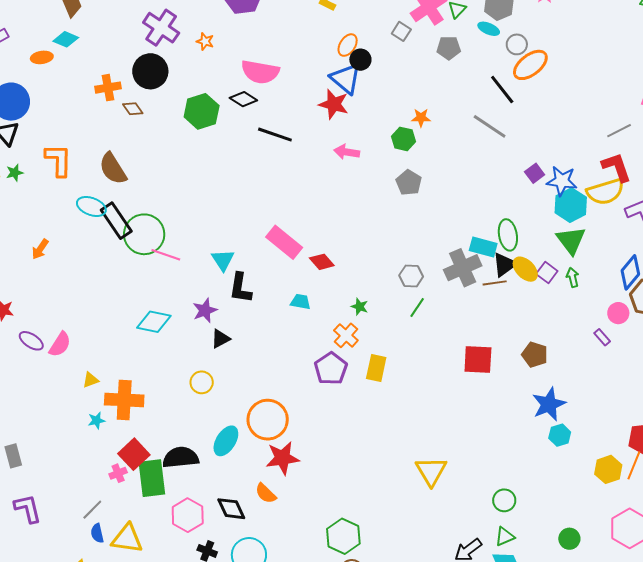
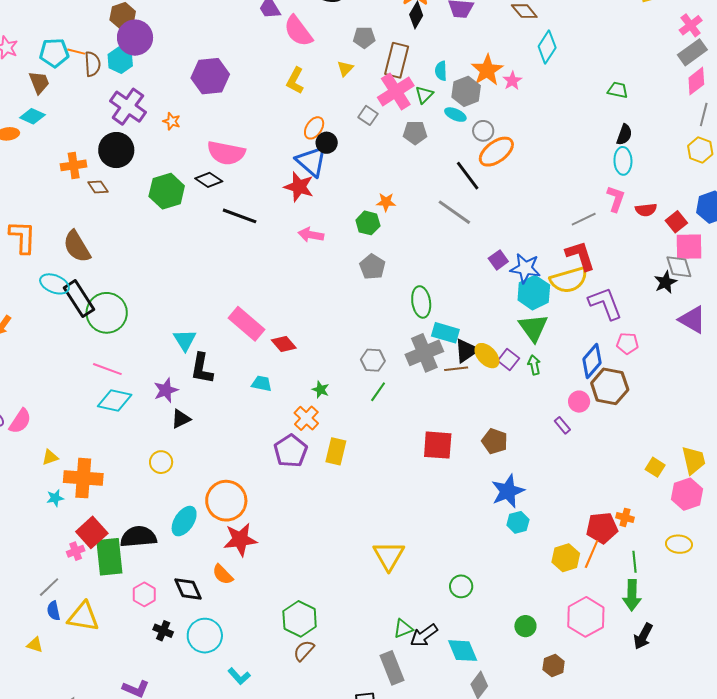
green ellipse: (508, 235) -> (421, 302), moved
pink line: (166, 255) -> (107, 369), moved
pink hexagon: (188, 515) -> (144, 594), size x0.7
green triangle: (505, 537) -> (403, 628), moved

